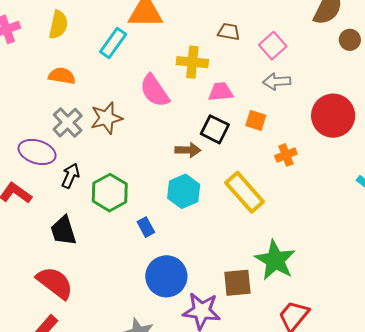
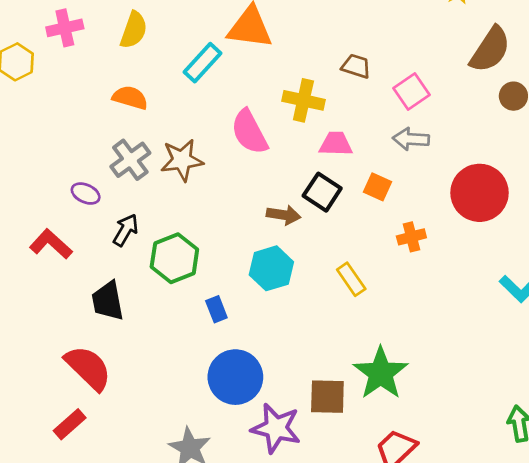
purple ellipse: (37, 152) -> (86, 194), size x0.6
yellow rectangle: (245, 192) -> (351, 279), size x0.6

